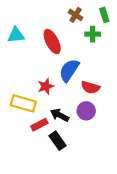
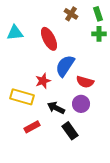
green cross: (93, 34) -> (99, 34), moved
red rectangle: (39, 125) -> (32, 127), moved
black rectangle: (57, 141) -> (70, 131), moved

